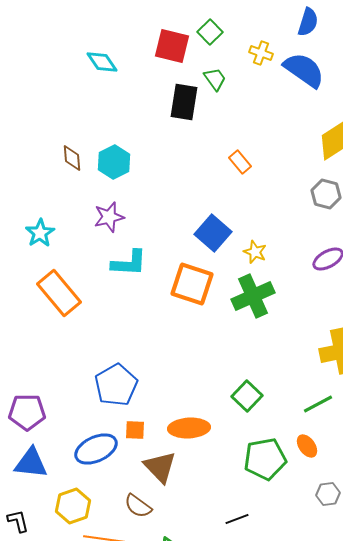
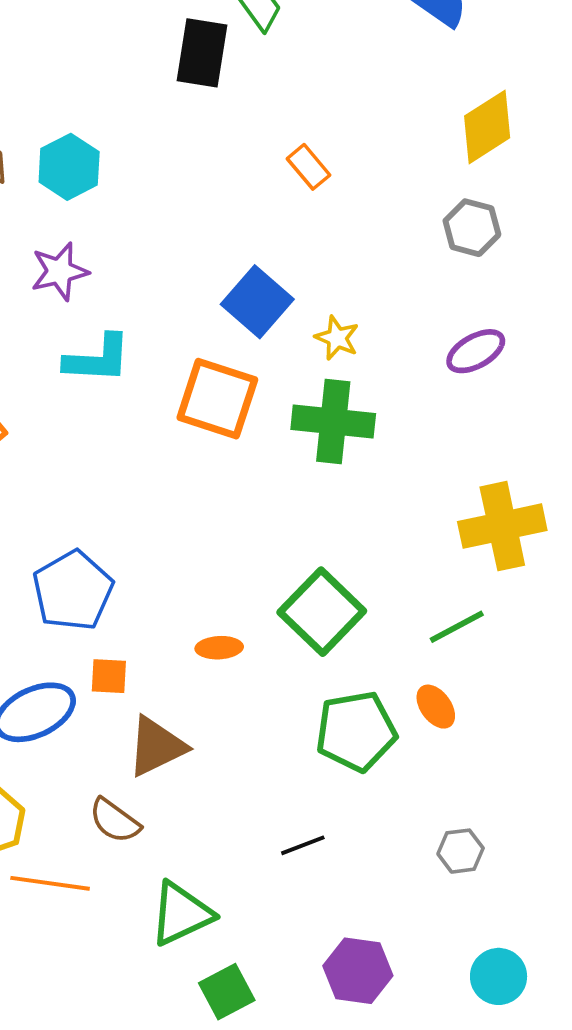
green cross: (253, 296) -> (333, 422), turned 30
green square: (247, 396) -> (322, 612), size x1.4
orange ellipse: (189, 428) -> (219, 648), moved, size x0.6
brown triangle: (160, 467) -> (156, 746), turned 48
gray hexagon: (328, 494) -> (461, 851), moved

